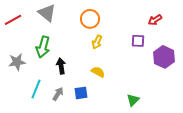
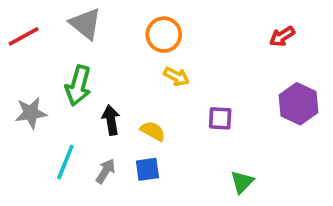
purple square: (138, 41) -> (220, 118), moved
yellow arrow: (97, 42) -> (177, 76), turned -88
yellow semicircle: (98, 72) -> (153, 131), moved

